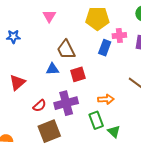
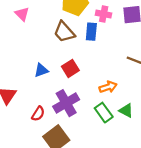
pink cross: (119, 35) -> (104, 14), turned 32
brown trapezoid: (66, 50) -> (64, 32), moved
green triangle: (114, 132) -> (126, 111), moved

